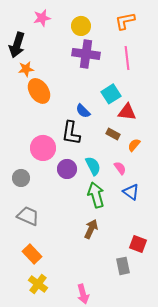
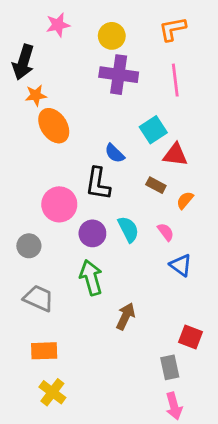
green arrow: (96, 195) -> (91, 278), moved
orange rectangle: (32, 254) -> (44, 351), turned -48
pink arrow: (83, 294) -> (174, 406), moved

